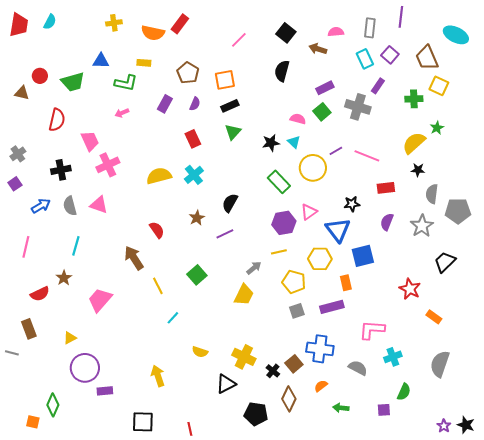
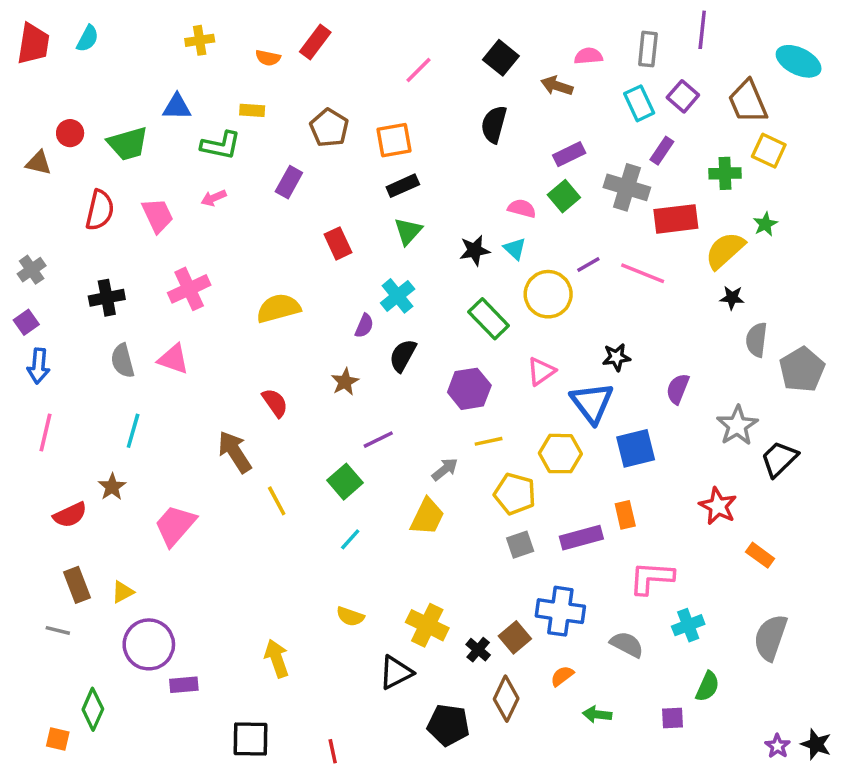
orange semicircle: (153, 33) -> (268, 58), size x0.6
purple semicircle: (195, 104) -> (364, 326), moved
pink trapezoid: (90, 141) -> (158, 215), moved
cyan cross: (194, 175) -> (398, 296), moved
red rectangle: (386, 188) -> (676, 219), moved, size x1.4
blue arrow: (41, 206) -> (39, 366), moved, turned 126
gray pentagon: (458, 211) -> (802, 370), turned -30
purple hexagon: (284, 223) -> (469, 389), moved
gray star: (422, 226) -> (737, 426), moved
purple line: (225, 234) -> (378, 440), moved
orange rectangle: (346, 283) -> (625, 515), moved
cyan line: (173, 318) -> (350, 539), moved
brown rectangle: (29, 329) -> (77, 585), moved
gray line: (12, 353) -> (58, 630), moved

